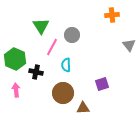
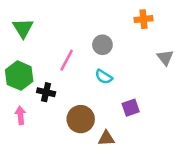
green triangle: (41, 26) -> (23, 28), moved
gray circle: (72, 35) -> (102, 45), moved
cyan semicircle: (66, 65) -> (104, 77), moved, turned -56

